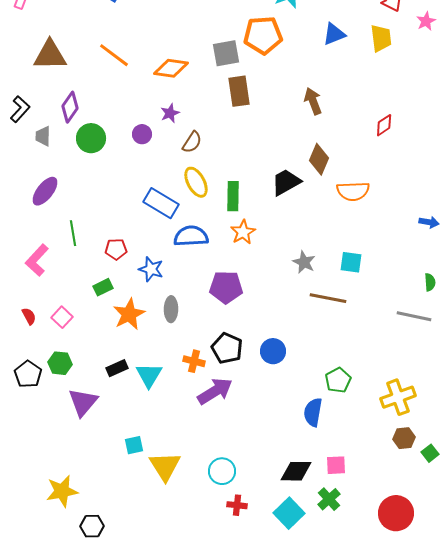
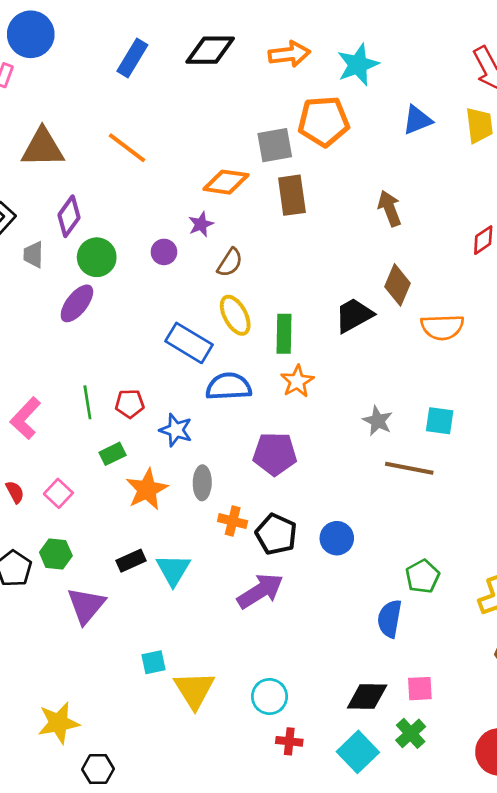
orange diamond: (171, 68) -> (226, 182), moved
purple ellipse: (45, 191) -> (77, 303), moved
green line: (73, 233) -> (87, 402), moved
orange cross: (194, 361) -> (233, 521), moved

